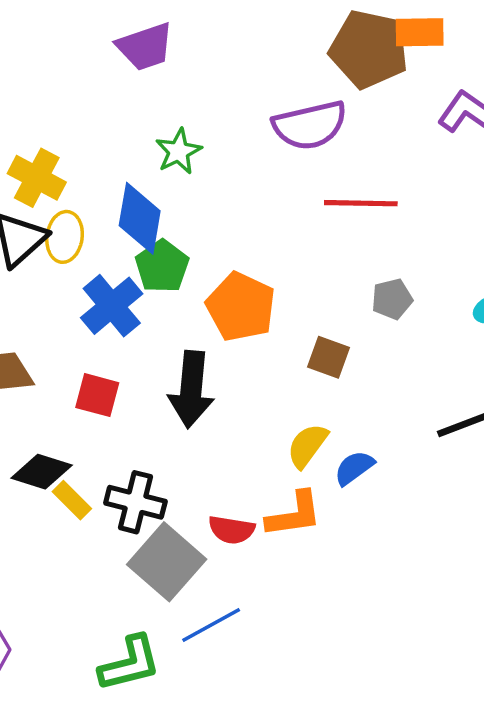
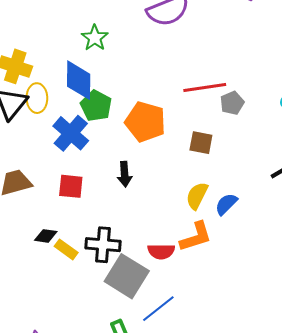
red line: (361, 203) -> (205, 88), moved
black arrow: (191, 389) -> (125, 174), size x0.6
black diamond: (42, 472) -> (46, 236), size x0.7

